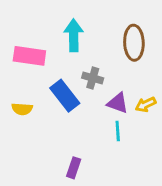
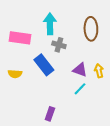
gray cross: (93, 78) -> (59, 45), moved
yellow arrow: (146, 104) -> (99, 71), turned 104
cyan line: (118, 131) -> (80, 89), turned 48

